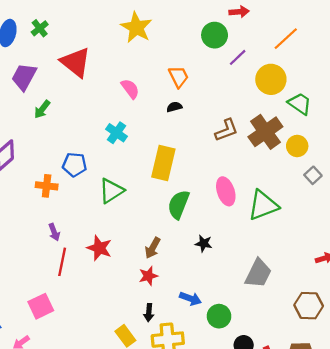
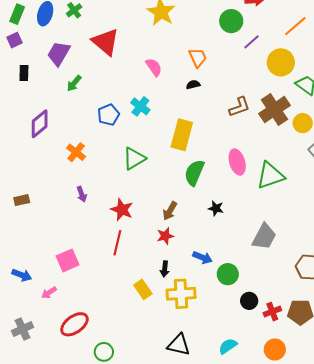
blue pentagon: (75, 165) -> (109, 115), moved, turned -30
orange cross: (47, 186) -> (76, 152), turned 30
red line: (62, 262) -> (117, 243), moved

